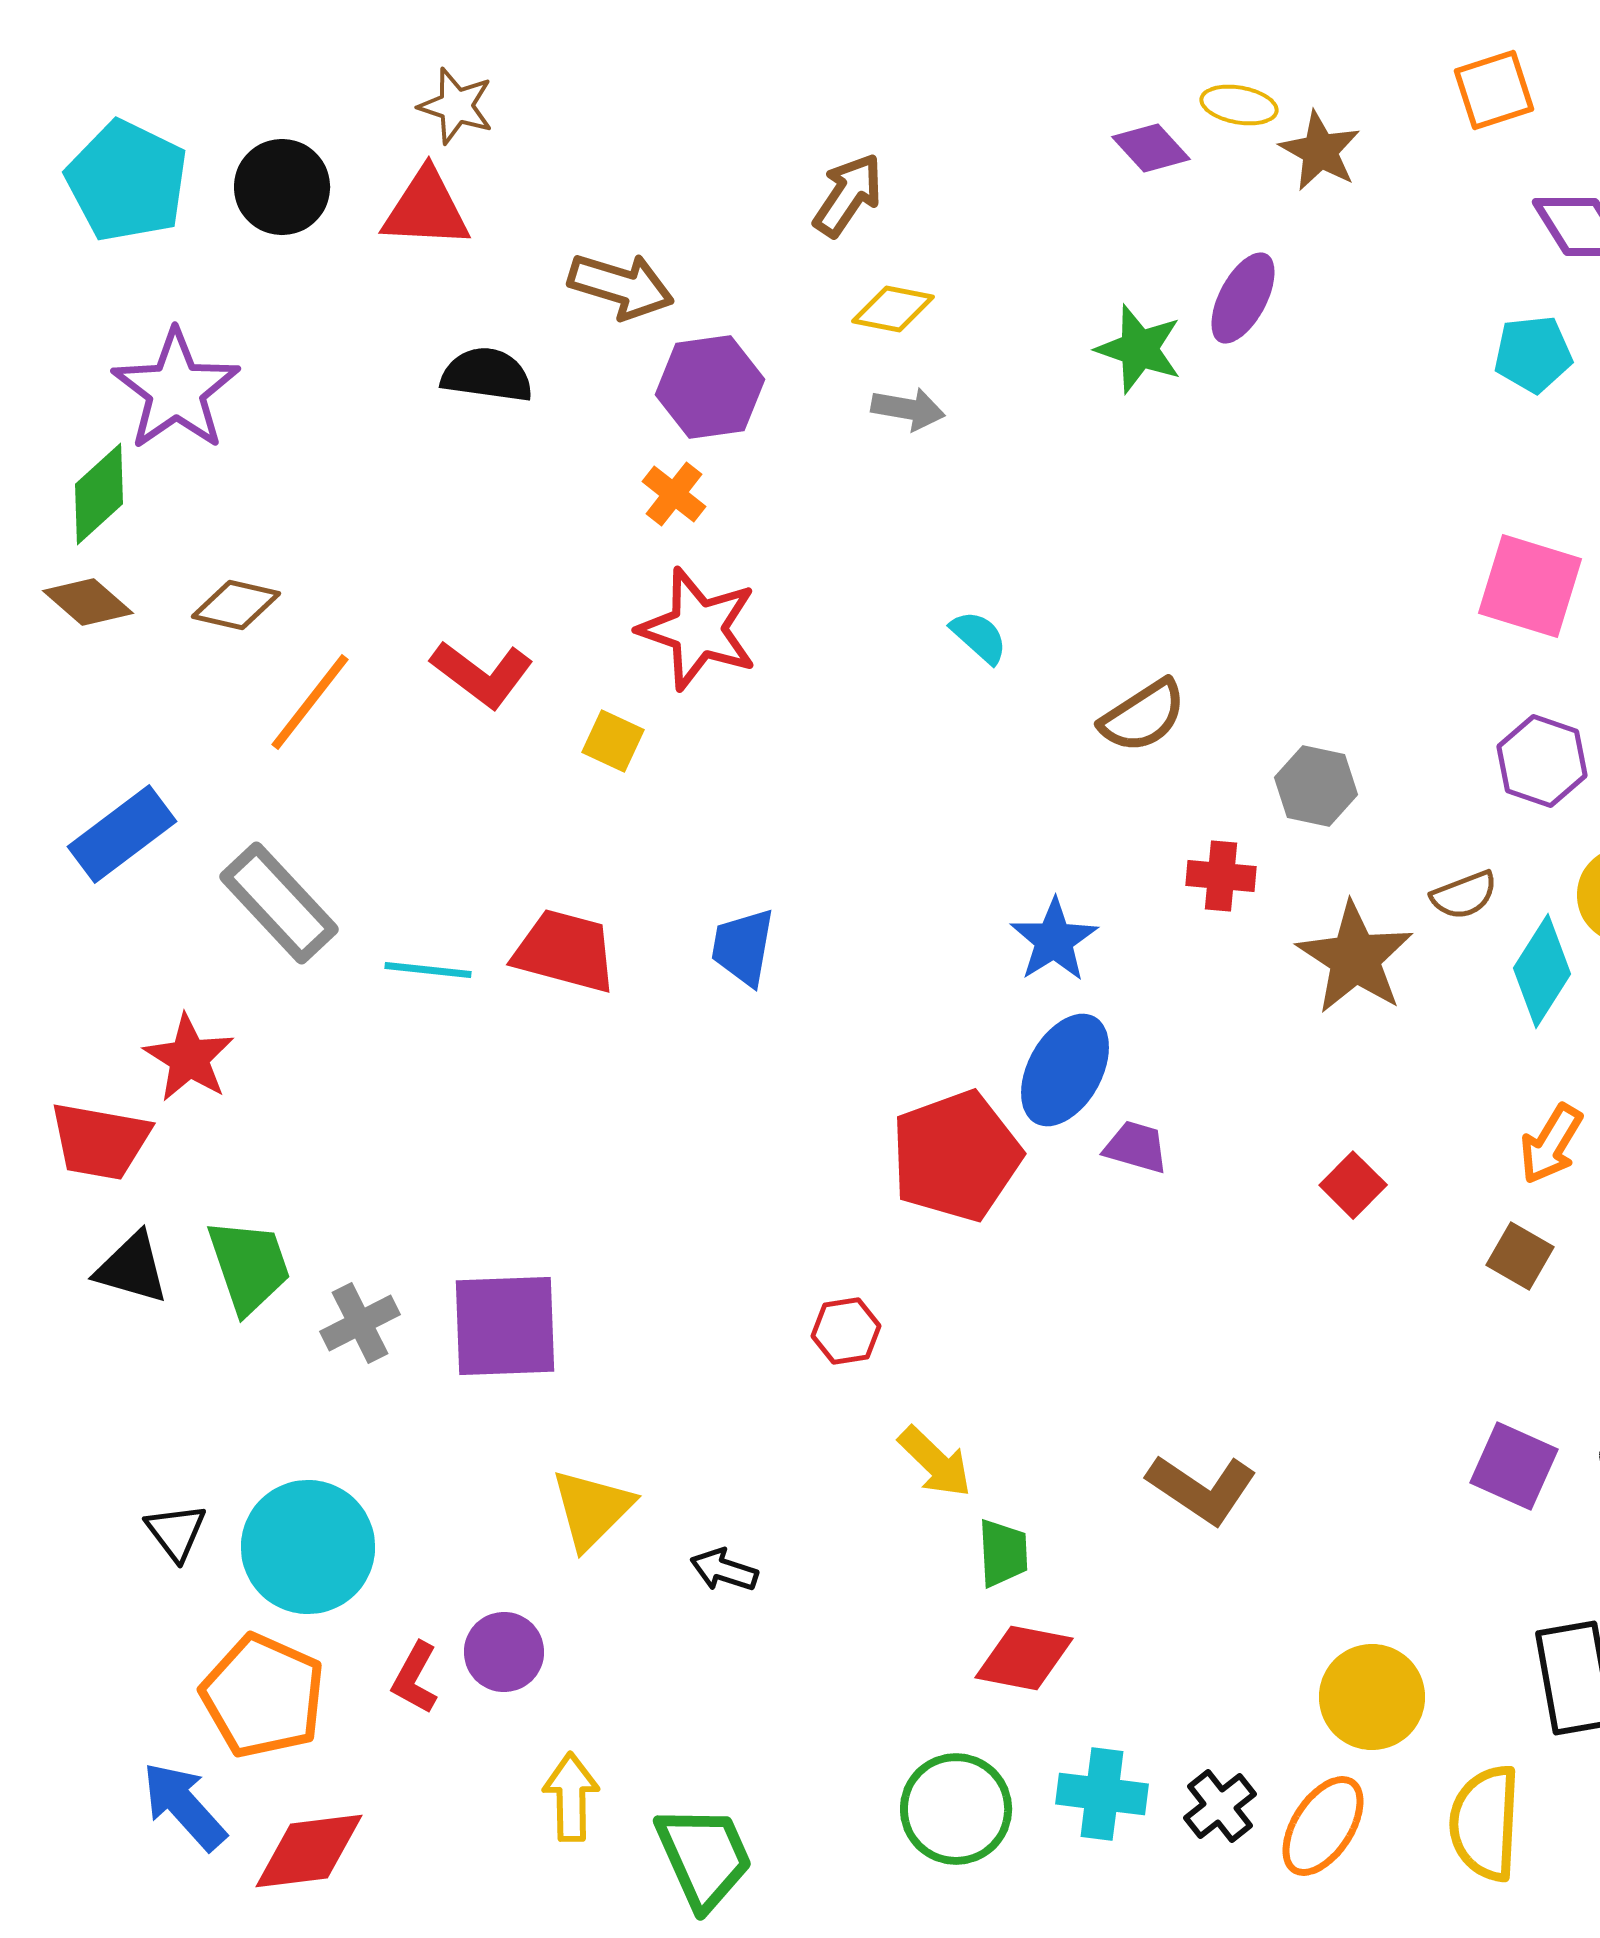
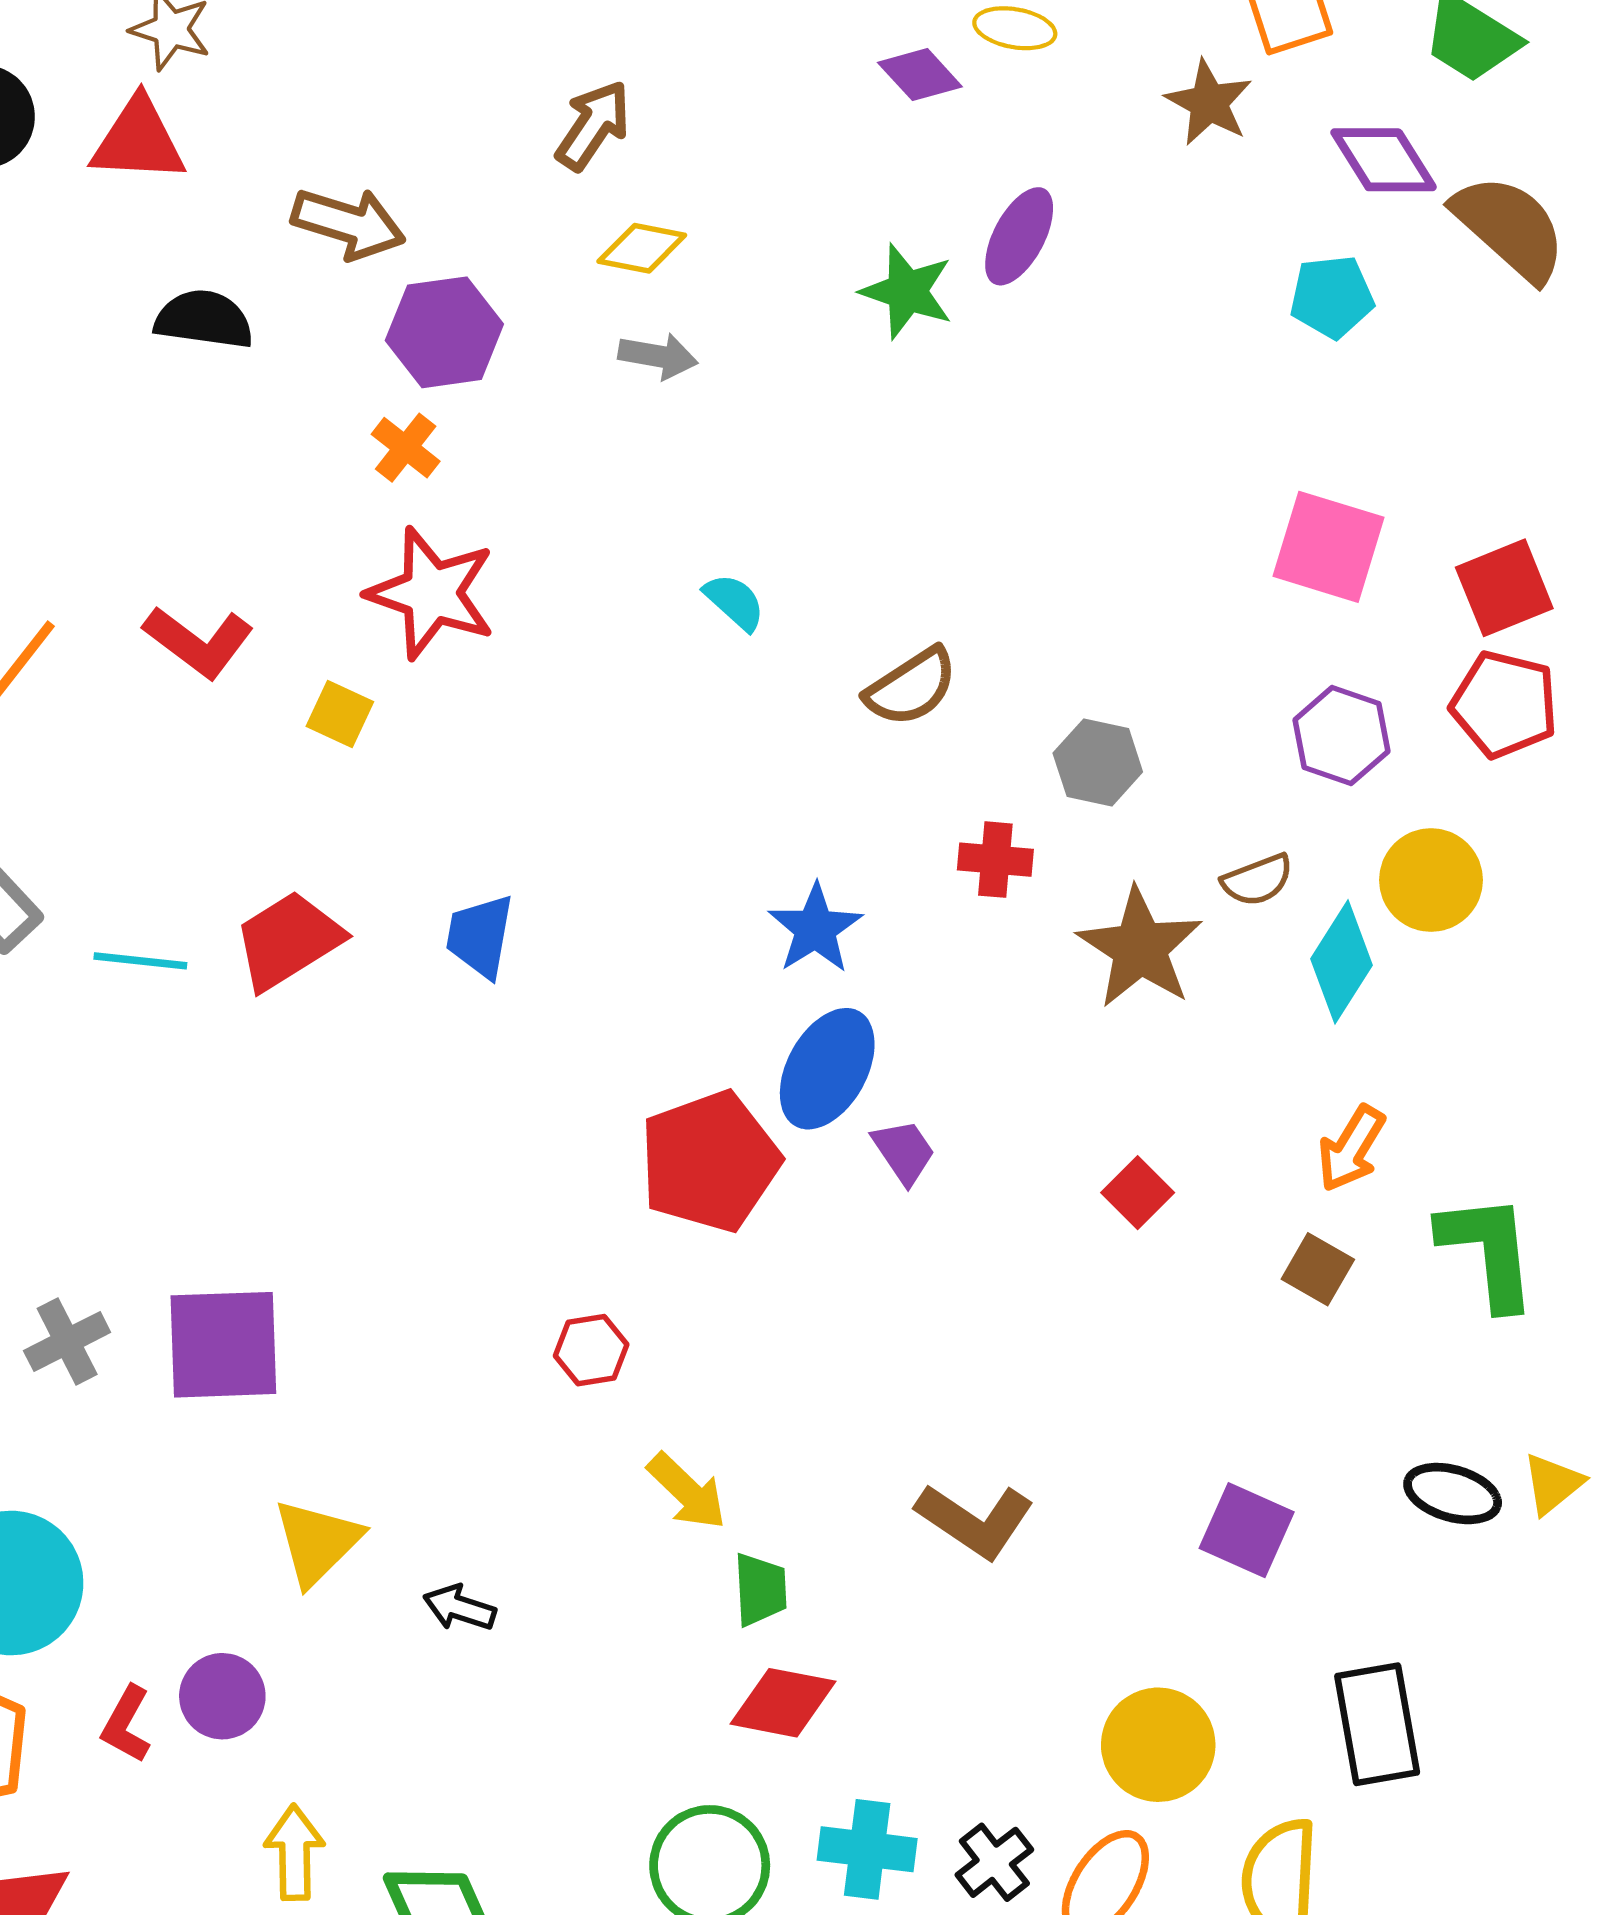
brown star: (1320, 151) -> (1209, 103), moved
red trapezoid: (565, 951) -> (288, 940), turned -47
purple trapezoid: (1136, 1147) -> (904, 1152), turned 40
purple square: (1514, 1466) -> (1247, 1530), moved

